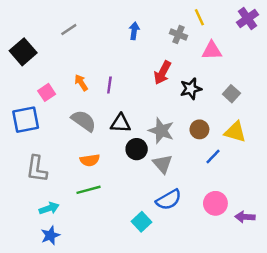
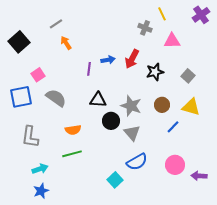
blue arrow: (134, 31) -> (108, 60), moved, turned 72
orange arrow: (81, 83) -> (66, 43), moved
gray semicircle: (84, 121) -> (56, 98), moved

